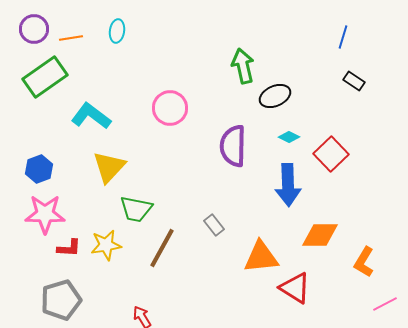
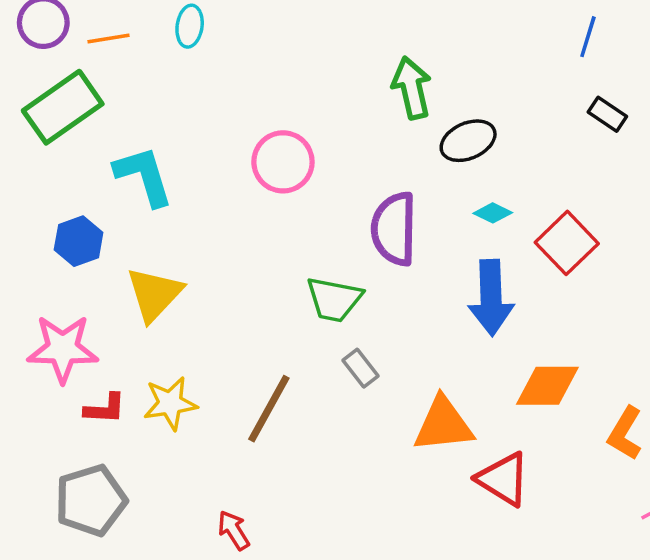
cyan L-shape: (91, 116) -> (144, 176), turned 36
yellow triangle: (109, 167) -> (154, 294), moved
blue hexagon: (39, 169) -> (79, 241), moved
green trapezoid: (136, 209) -> (334, 299), moved

